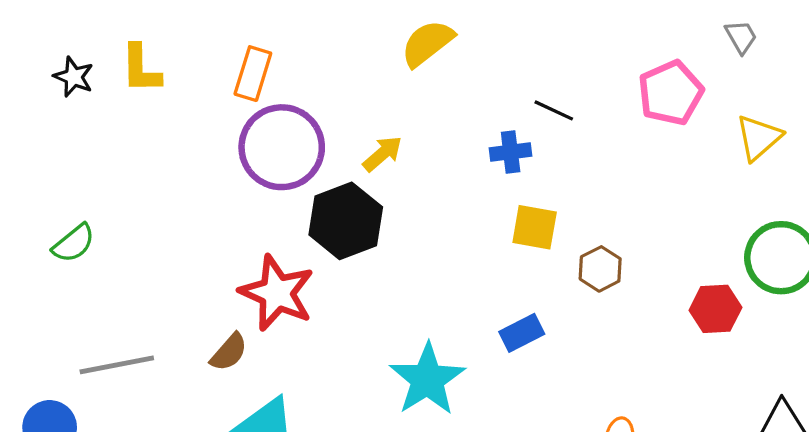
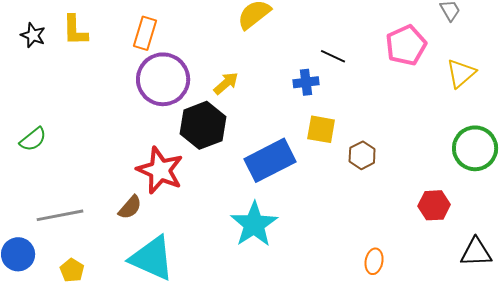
red hexagon: (715, 309) -> (434, 205), moved
blue rectangle: (522, 333) -> (270, 160), moved, size x1.8

